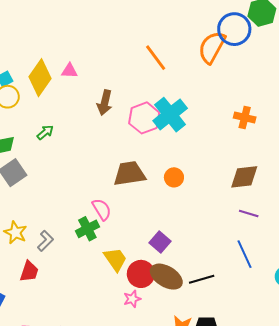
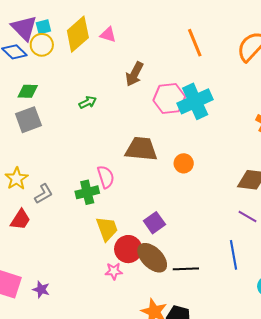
green arrow: (45, 132) -> (88, 102), moved

